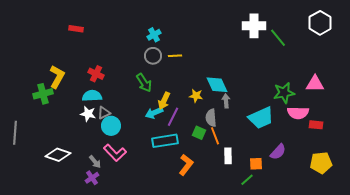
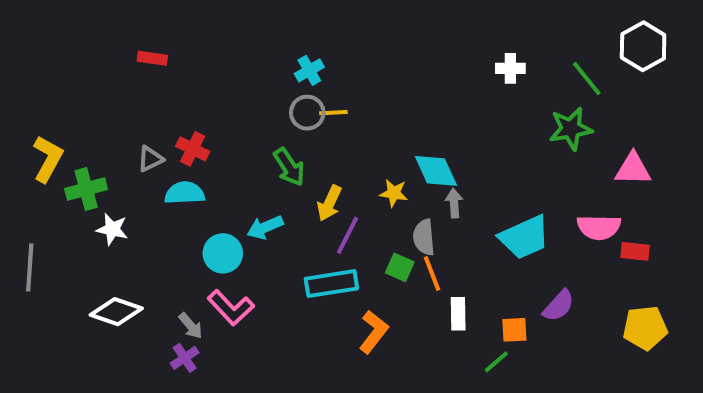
white cross: (254, 26) -> (510, 68), moved, size x0.6
green line: (278, 38) -> (587, 78), moved
yellow line: (175, 56) -> (333, 113), moved
yellow L-shape: (57, 77) -> (48, 159), moved
green star: (284, 93) -> (571, 129), moved
gray triangle: (104, 113) -> (150, 159), moved
cyan arrow: (154, 113) -> (265, 227), moved
white star: (88, 114) -> (112, 229), moved

